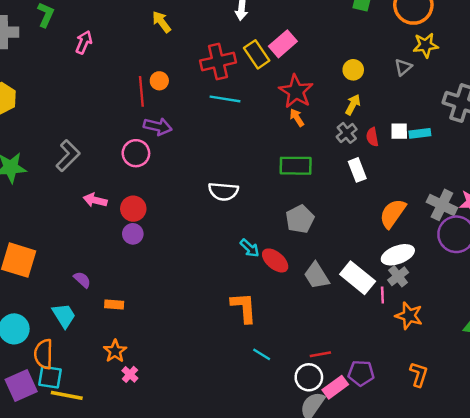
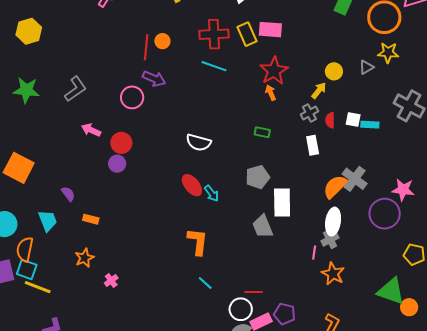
pink rectangle: (283, 44) -> (270, 30), turned 35
yellow circle: (353, 70) -> (334, 71), moved
green rectangle: (296, 166) -> (262, 132), size x0.6
gray cross: (442, 205) -> (355, 179), moved
white ellipse: (398, 255) -> (333, 222), turned -72
red ellipse: (275, 260) -> (192, 185), moved
white rectangle: (358, 278) -> (282, 203), moved, turned 40
pink cross: (130, 374) -> (111, 281), moved

